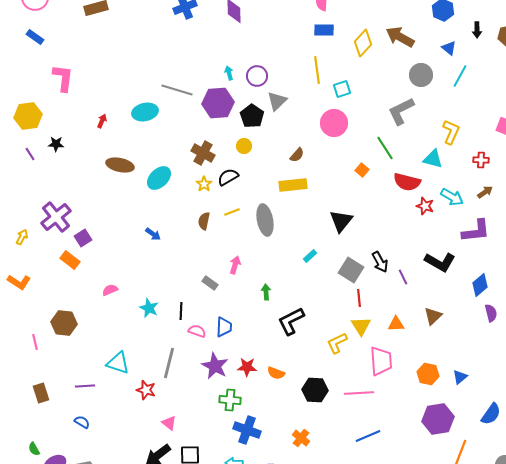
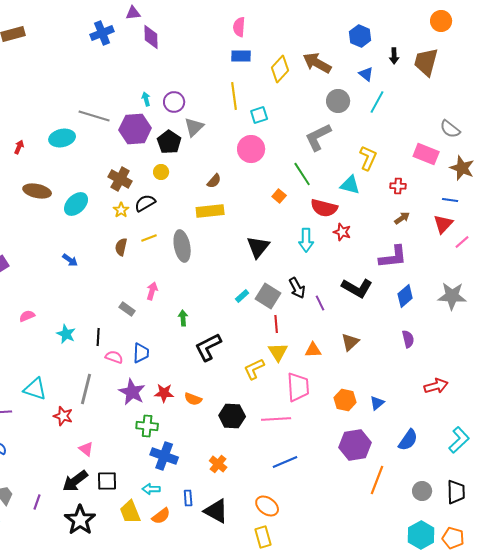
cyan arrow: (452, 197) -> (306, 240), moved, turned 60
cyan rectangle: (310, 256) -> (242, 296), moved
blue diamond: (480, 285) -> (405, 296), moved

